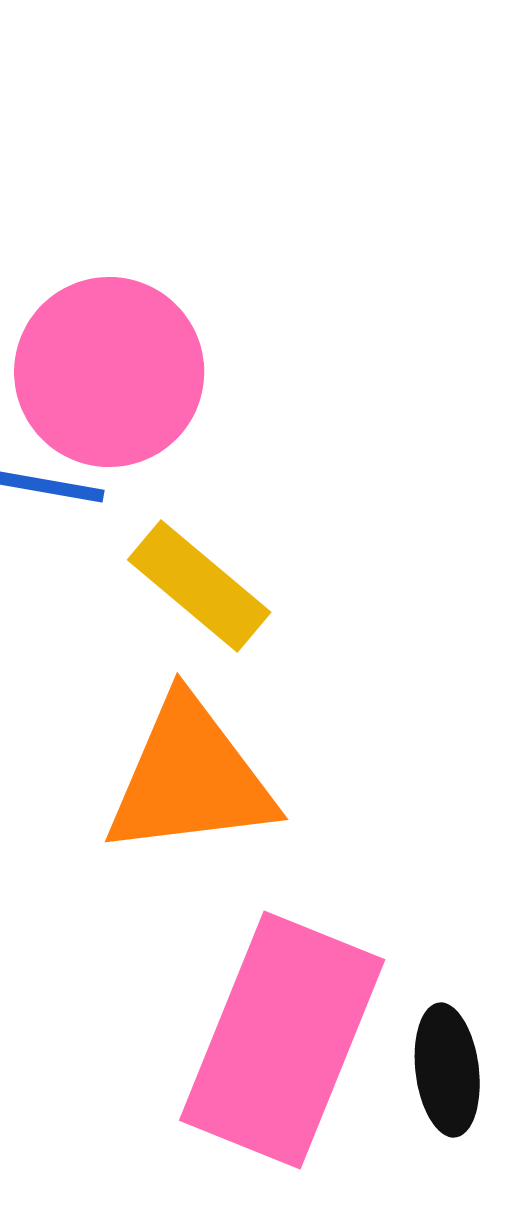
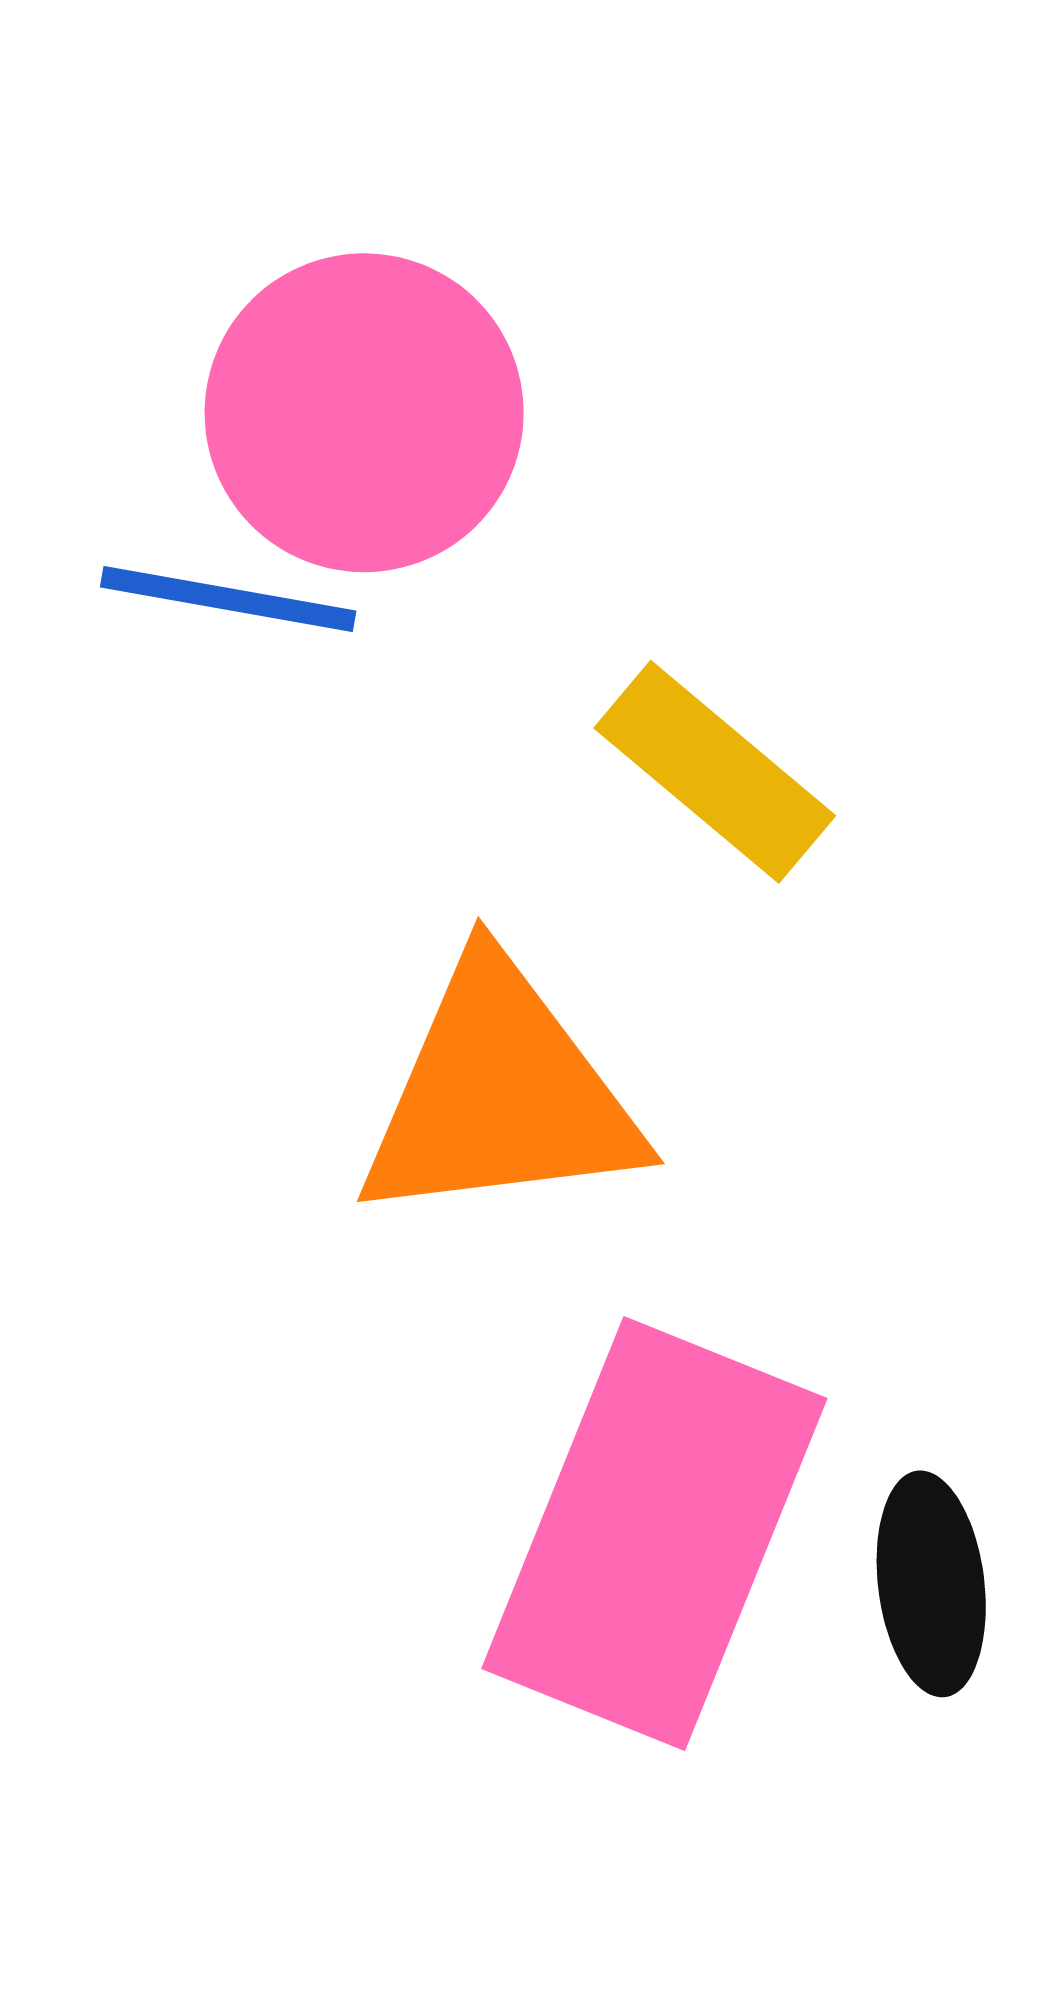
yellow rectangle: (199, 586) -> (715, 772), moved

